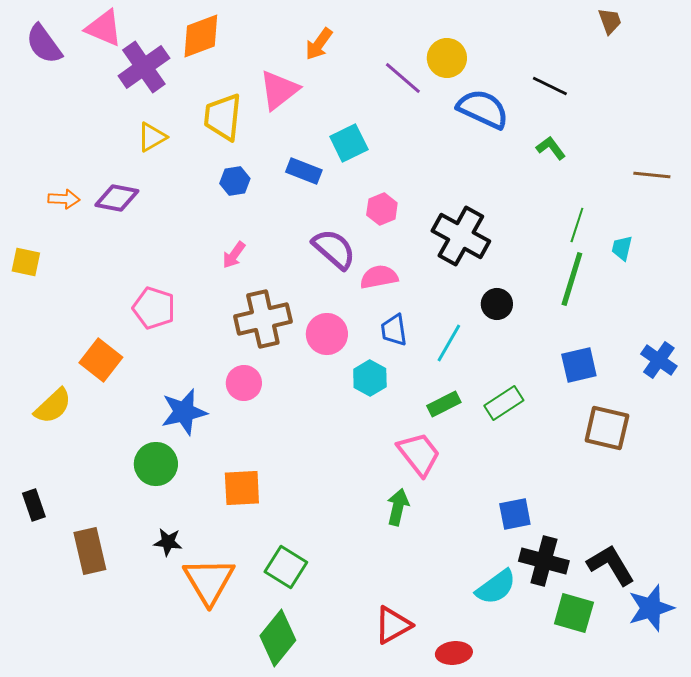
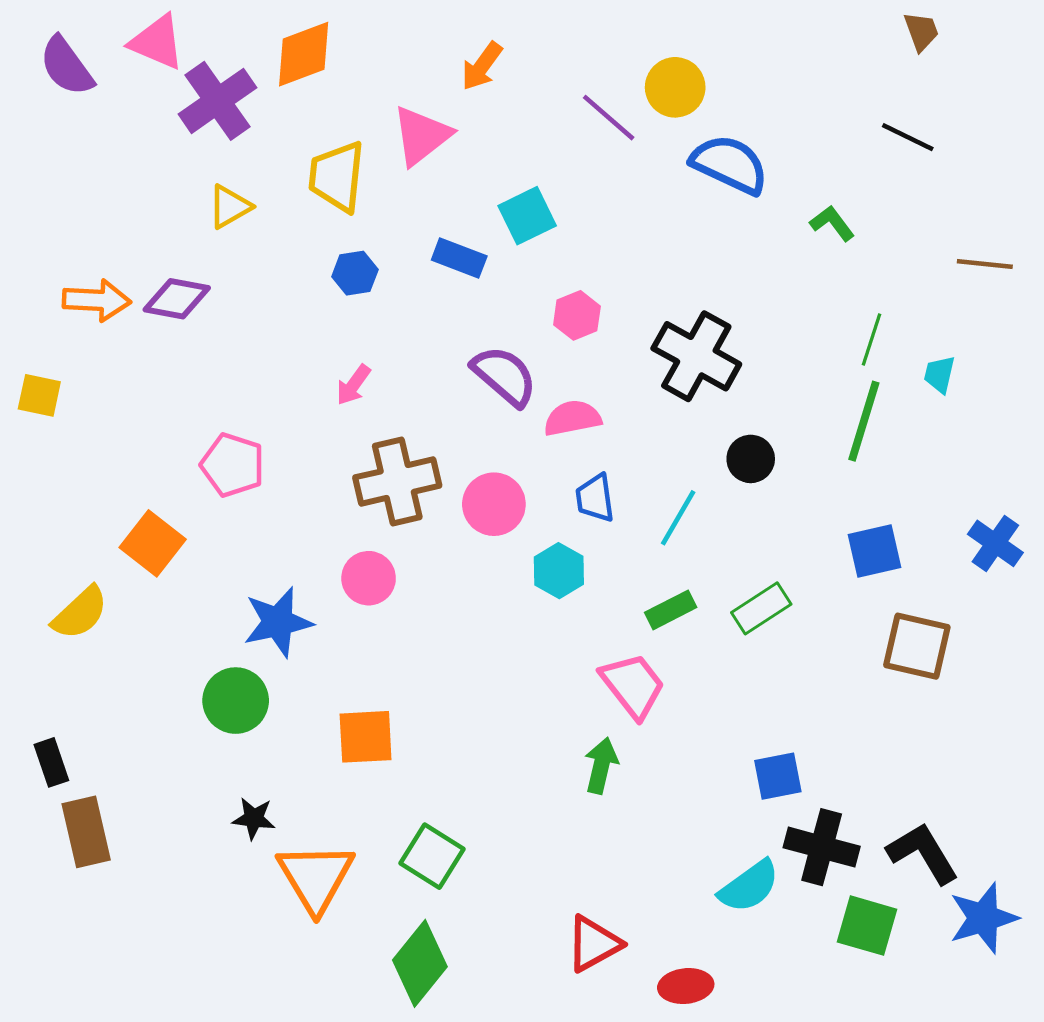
black line: (550, 86) -> (908, 137), moved
orange arrow: (64, 199) -> (97, 300), size x1.4
brown rectangle: (90, 551) -> (86, 832), moved

